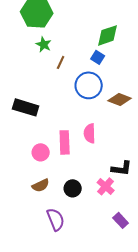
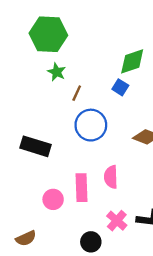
blue circle: (89, 85) -> (91, 125), moved
brown semicircle: (41, 185) -> (26, 238), moved
pink cross: (106, 186) -> (117, 221), moved

